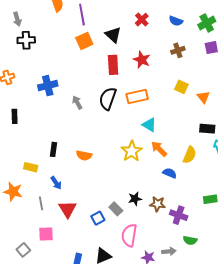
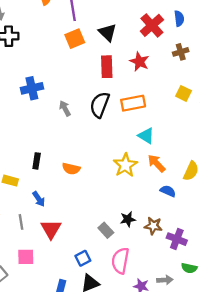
red cross: (142, 20) -> (152, 25), moved, size x1.5
blue semicircle: (176, 21) -> (179, 19), turned -120
blue square: (98, 218) -> (83, 258), moved

